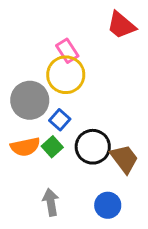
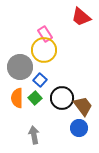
orange semicircle: (25, 147) -> (17, 98), turned 102
blue circle: (108, 205) -> (79, 128), moved

